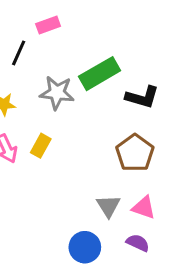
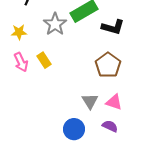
gray star: (57, 93) -> (55, 24), turned 30
yellow rectangle: (41, 146) -> (44, 60), turned -63

